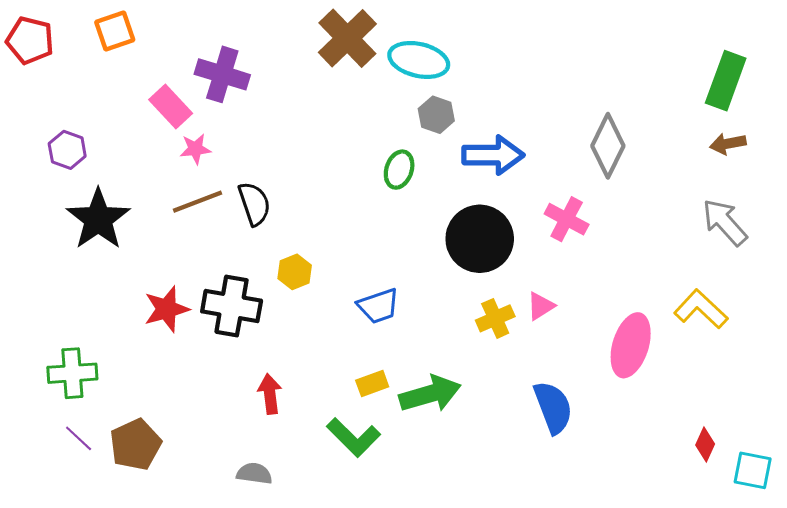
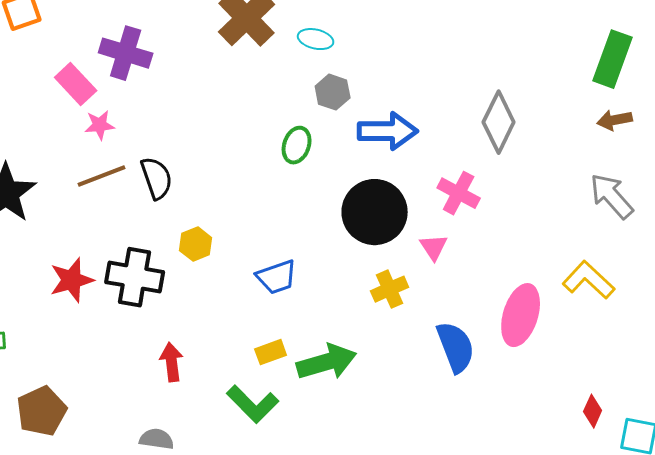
cyan ellipse: (419, 60) -> (316, 39), size x0.6
pink triangle: (541, 306) -> (434, 247), moved, turned -32
blue semicircle: (553, 407) -> (456, 347), moved

